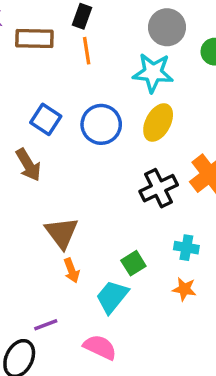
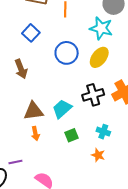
blue square: (46, 119) -> (31, 33), moved
brown triangle: (62, 233) -> (33, 111), turned 50
cyan trapezoid: (112, 297) -> (62, 109), moved

